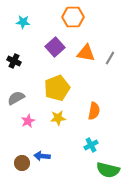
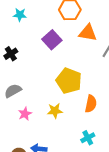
orange triangle: (86, 53) -> (88, 33), moved
black cross: (14, 61) -> (11, 54), turned 32
yellow pentagon: (57, 88) -> (69, 81), moved, turned -30

